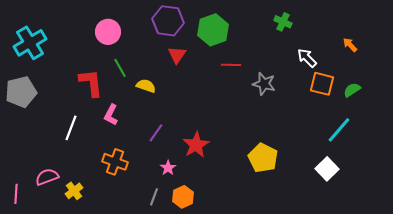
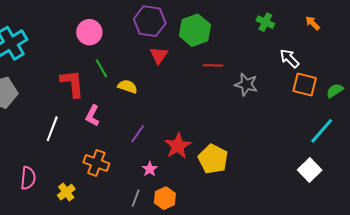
orange arrow: (350, 45) -> (313, 23), moved
yellow pentagon: (263, 158) -> (213, 159), moved
pink semicircle: (47, 177) -> (28, 178), turned 115
yellow cross: (74, 191) -> (66, 192), moved

